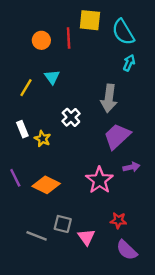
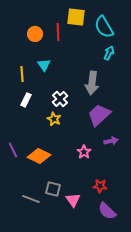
yellow line: (26, 88) -> (22, 74), turned -35
white rectangle: (22, 129) -> (26, 100), moved, turned 48
yellow star: (43, 139) -> (54, 119), moved
pink star: (99, 180) -> (84, 152), size x0.6

